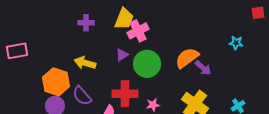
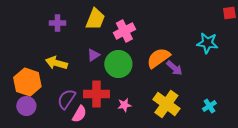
pink cross: (138, 31) -> (124, 31), moved
cyan star: (236, 43) -> (207, 43), size x1.5
purple semicircle: (82, 96) -> (66, 99), moved, turned 75

